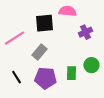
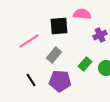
green rectangle: (71, 73) -> (85, 64), moved, turned 40

